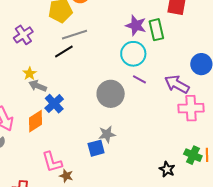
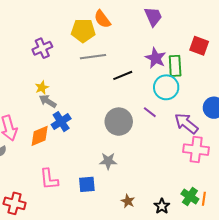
black line: (64, 52) -> (123, 75), moved
cyan circle: (133, 54) -> (166, 87), moved
blue square: (96, 148) -> (87, 184), moved
brown star: (66, 176) -> (128, 201), moved

